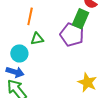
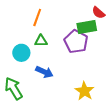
green rectangle: (81, 19) -> (87, 27), turned 48
blue arrow: (15, 72) -> (44, 72), moved

